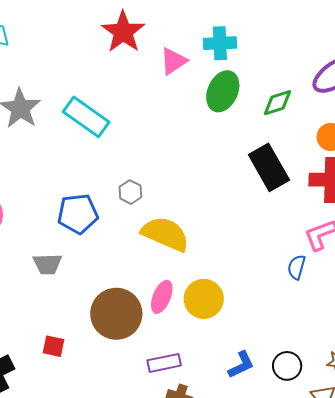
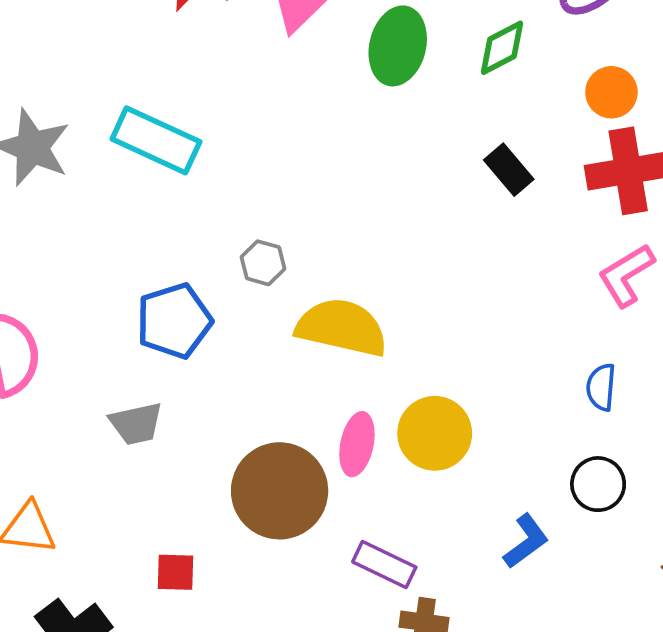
black rectangle: (269, 167) -> (509, 170), size x0.6
blue semicircle: (297, 267) -> (601, 387), moved
purple rectangle: (164, 363) -> (384, 565), turned 48
black circle: (287, 366) -> (598, 484), moved

